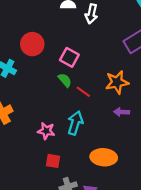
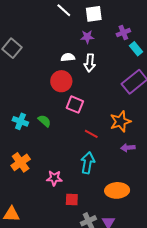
red circle: (32, 44) -> (61, 81), moved
green semicircle: (65, 80) -> (44, 121), moved
pink star: (46, 131) -> (54, 178), moved

